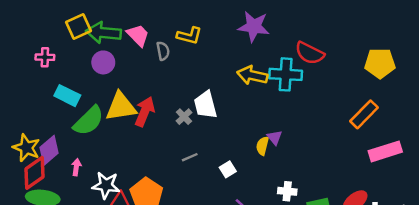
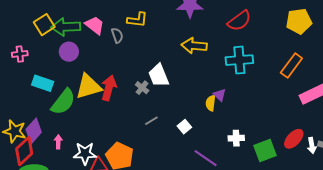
red semicircle: (310, 53) -> (239, 21), turned -55
cyan cross: (286, 74) -> (239, 60), moved

